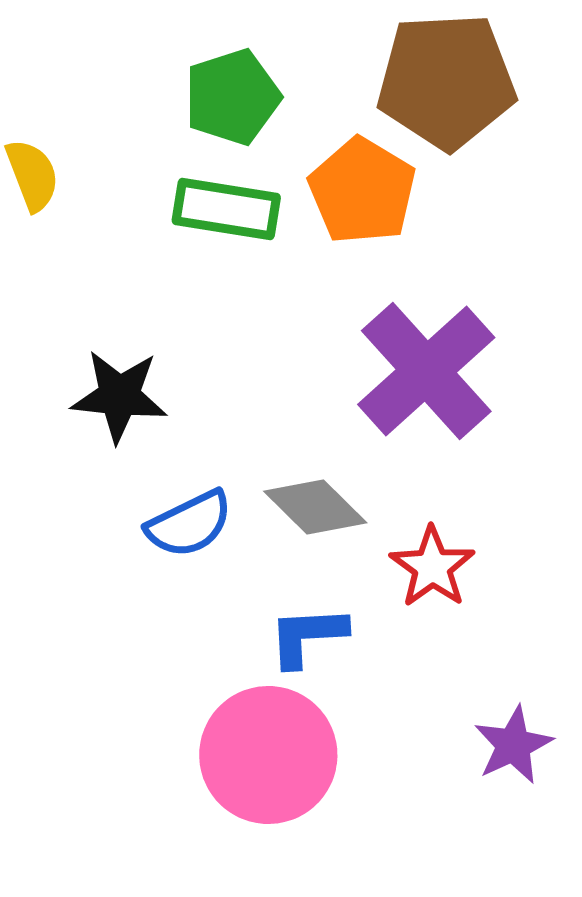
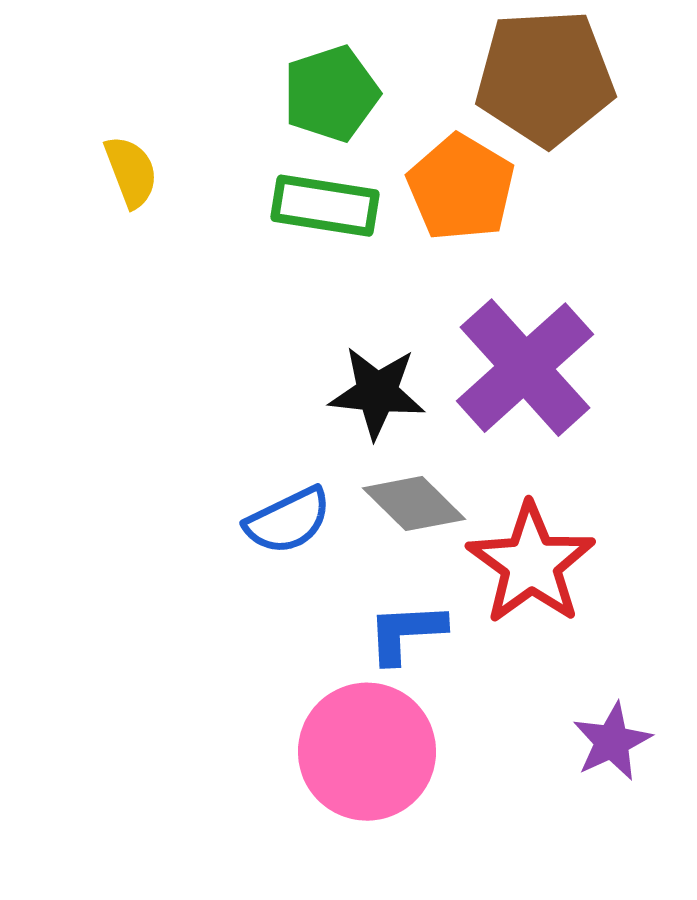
black star: (119, 396) -> (377, 393), moved
red star: (432, 567) -> (531, 564), size x1.5

